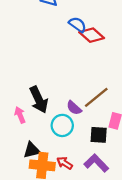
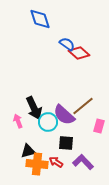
purple semicircle: (74, 108) -> (64, 115), size x1.6
cyan circle: (62, 125) -> (48, 122), moved
black square: (99, 135) -> (66, 143), moved

